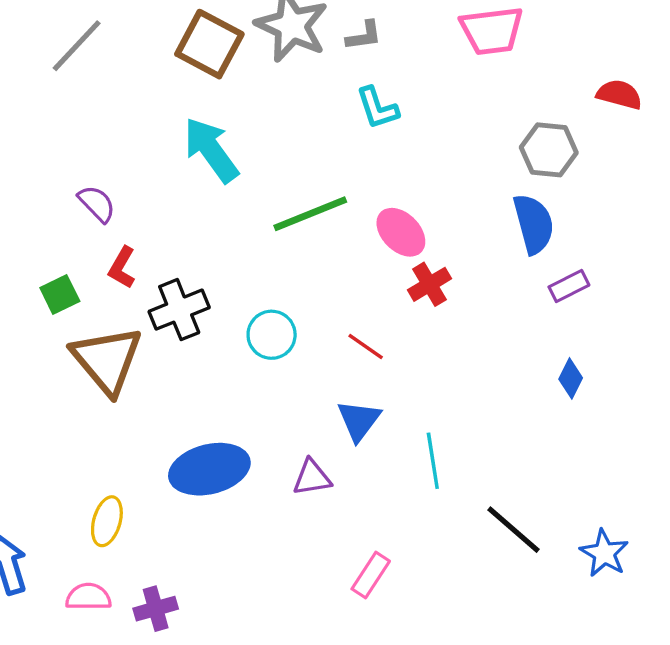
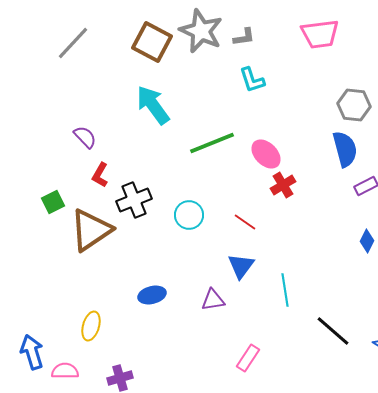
green square: (60, 294) -> (53, 202), moved
brown triangle: (107, 360) -> (91, 230), turned 36
blue ellipse: (209, 469) -> (152, 295), size x0.6
pink semicircle: (88, 597) -> (65, 371), moved

